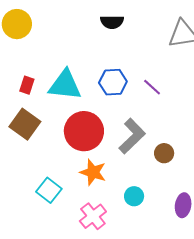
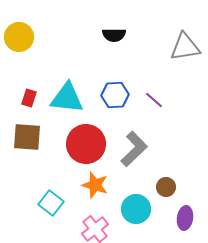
brown square: (25, 124) -> (27, 137), turned -32
brown circle: (164, 153) -> (166, 187), moved
cyan circle: (134, 196) -> (136, 209), size x1.5

